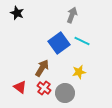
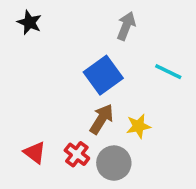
cyan line: (82, 41) -> (168, 72), moved
brown arrow: (42, 68) -> (102, 119), moved

